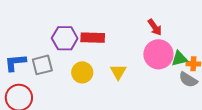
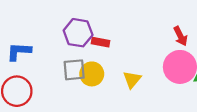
red rectangle: (93, 38) -> (101, 42), moved, size x0.7
gray square: (42, 65) -> (74, 70), moved

